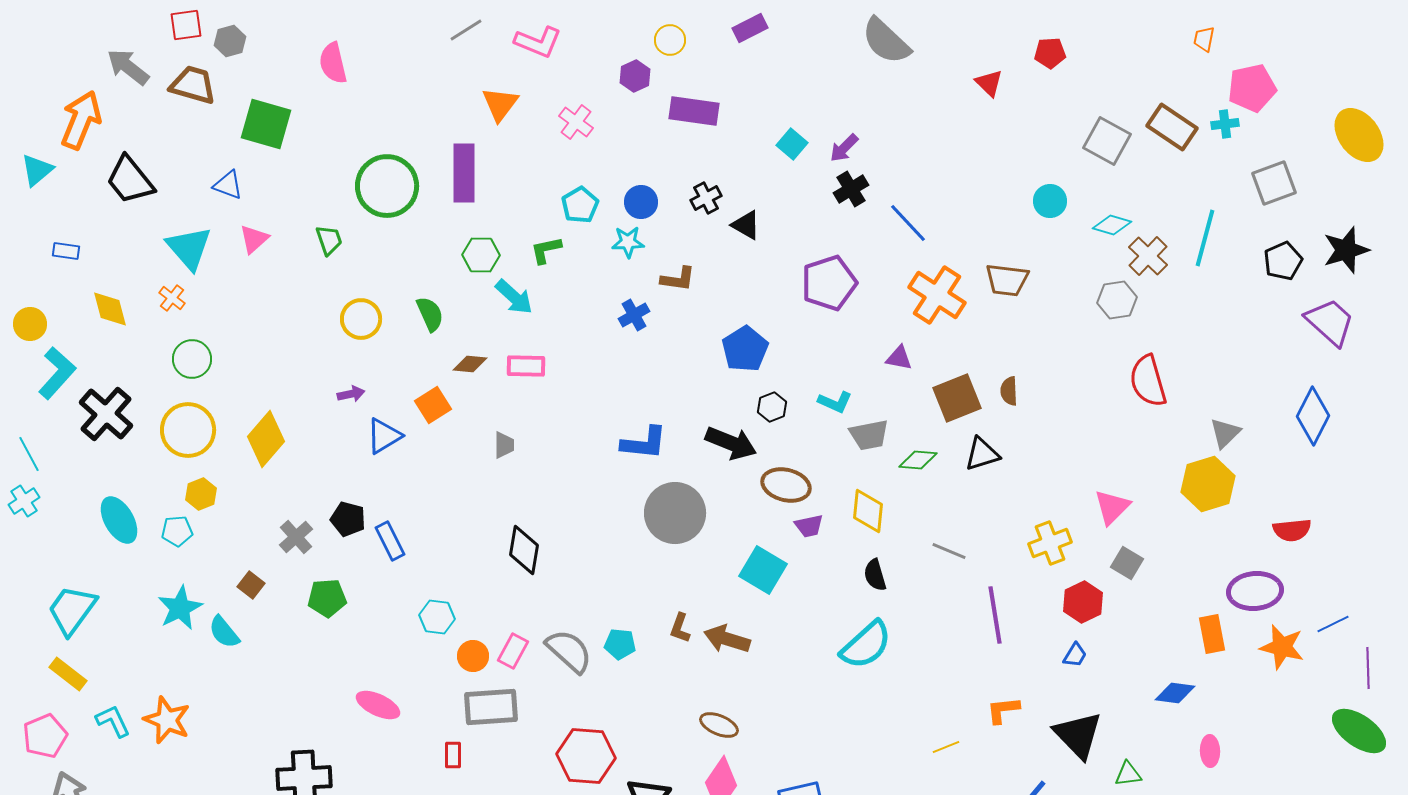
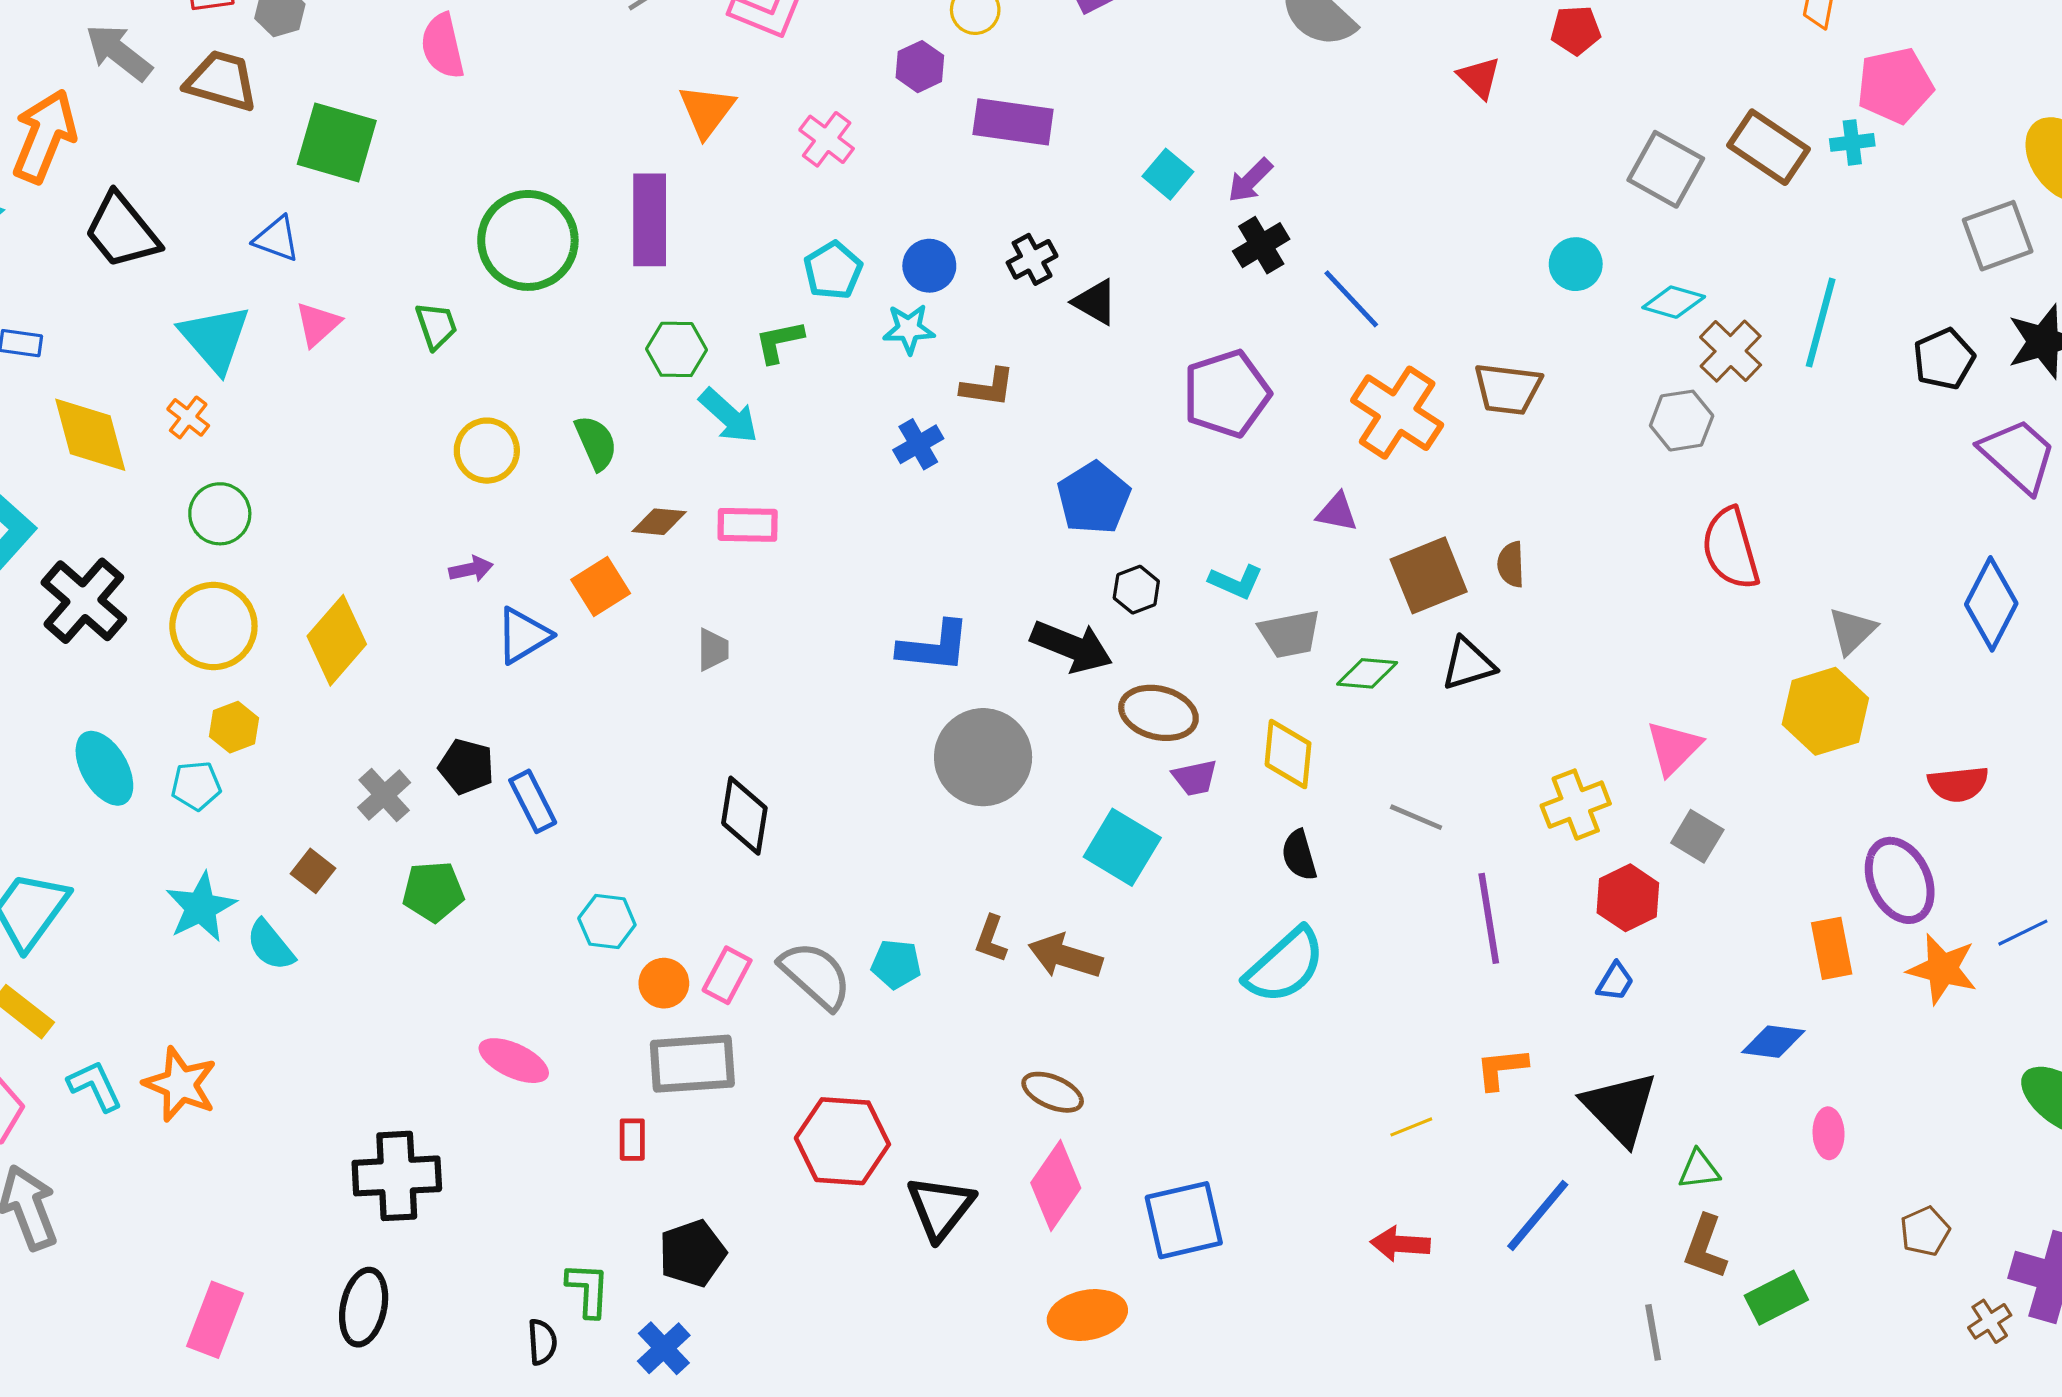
gray square: (1274, 183) -> (1998, 236), moved
yellow diamond: (110, 309) -> (90, 435), size x1.4
purple ellipse: (1255, 591) -> (1900, 880), turned 70

